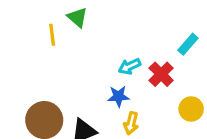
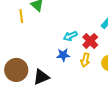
yellow arrow: (131, 123) -> (85, 60), moved

